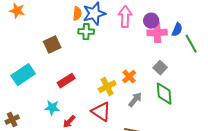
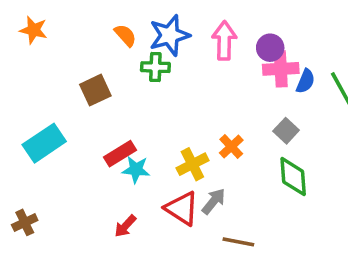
orange semicircle: (77, 14) -> (125, 35), moved, turned -48
blue semicircle: (177, 30) -> (305, 81), moved
gray arrow: (135, 100) -> (214, 201), moved
cyan star: (52, 108) -> (136, 170), moved

